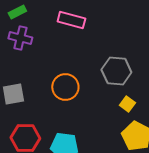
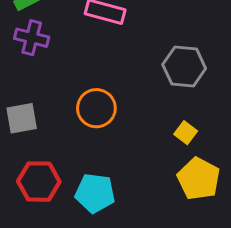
gray hexagon: (116, 71) -> (184, 66), moved

